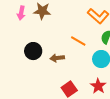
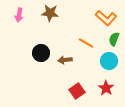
pink arrow: (21, 13) -> (19, 15), moved

